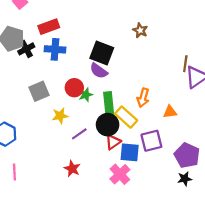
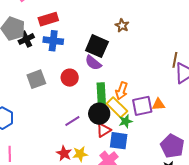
brown star: (140, 30) -> (122, 25), moved
green star: (86, 95) -> (126, 121), moved
orange arrow: (143, 98) -> (122, 91), moved
yellow star: (60, 116) -> (80, 154), moved
purple square: (151, 141) -> (142, 106), moved

